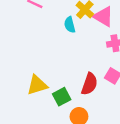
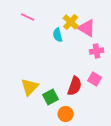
yellow triangle: (37, 85) -> (30, 87), turned -30

